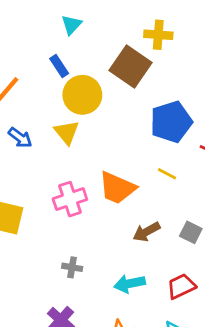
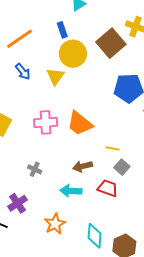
yellow line: (167, 174) -> (113, 148), moved, turned -32
brown arrow: (146, 232) -> (83, 166), moved
red trapezoid: (181, 286) -> (108, 188), moved, turned 30

